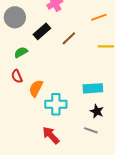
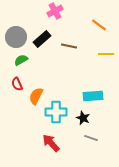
gray circle: (15, 17) -> (16, 37), moved
orange line: (99, 17) -> (99, 25), turned 56
brown line: (69, 38) -> (69, 46), turned 56
black star: (97, 111) -> (83, 118), moved

